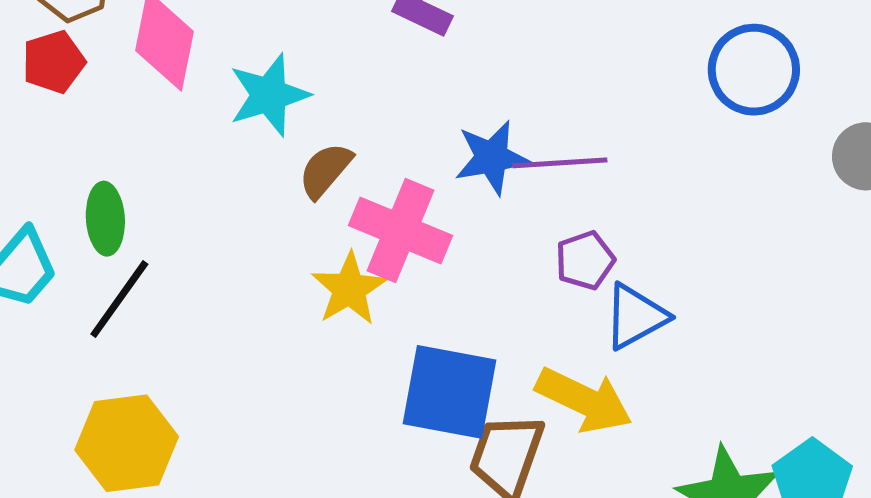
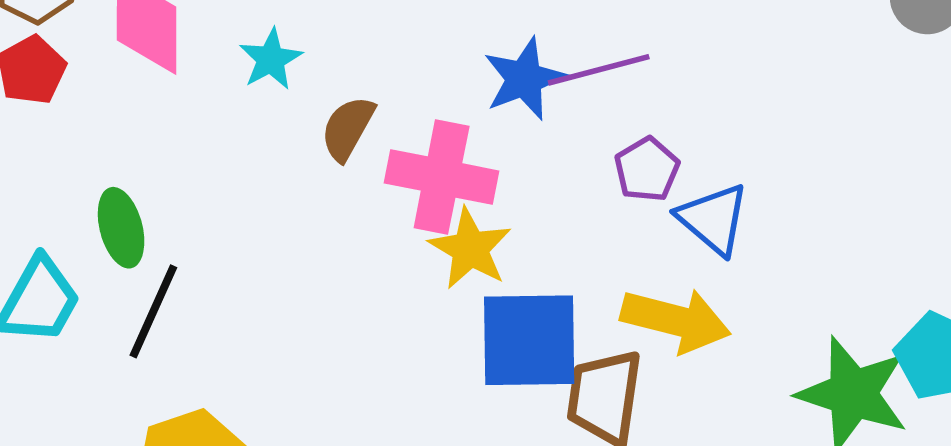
cyan star: (269, 95) -> (271, 59), size x0.7
yellow star: (349, 289) -> (470, 249), moved
blue triangle: (635, 316) -> (713, 219), turned -40

